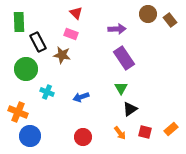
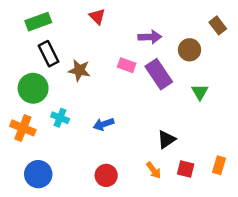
brown circle: (148, 14) -> (190, 50), moved
green rectangle: (19, 22) -> (38, 22), moved, turned 72
pink rectangle: (71, 34) -> (127, 65), moved
green triangle: (121, 88) -> (200, 92), moved
orange cross: (18, 112) -> (23, 128), moved
orange rectangle: (171, 129) -> (219, 165), turned -32

